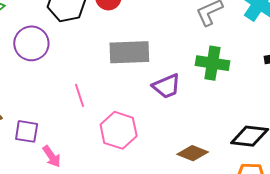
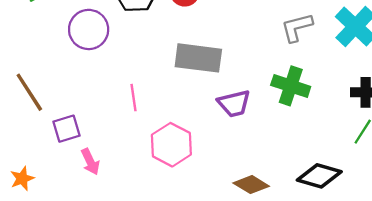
purple square: (27, 131) -> (67, 129), turned -35

